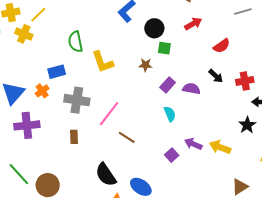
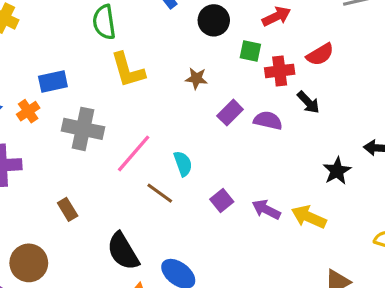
green semicircle: (75, 42) -> (104, 22), moved
green square: (164, 48) -> (250, 51), moved
red cross: (245, 81) -> (280, 71), moved
cyan semicircle: (170, 114) -> (183, 164), moved
black star: (247, 125) -> (337, 171), moved
brown rectangle: (74, 137) -> (68, 209), moved, turned -32
purple square: (172, 155) -> (222, 200), moved

